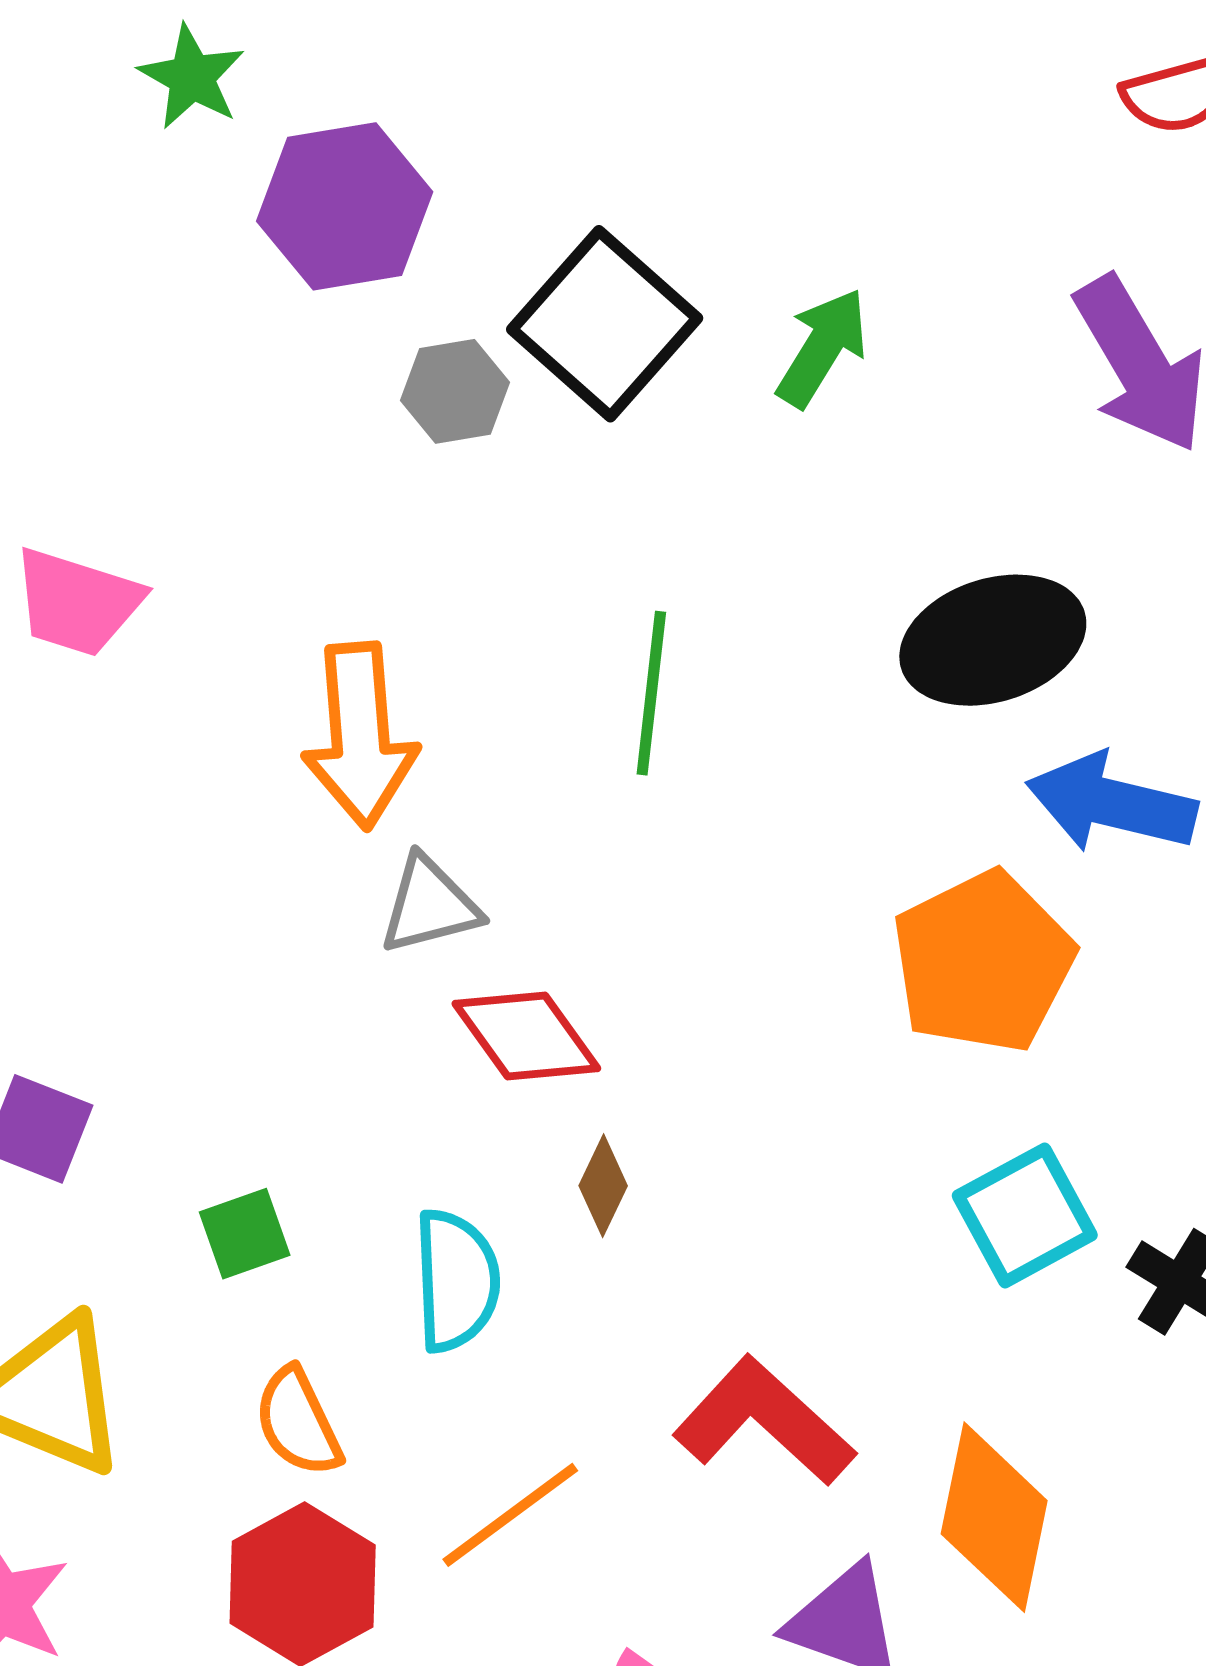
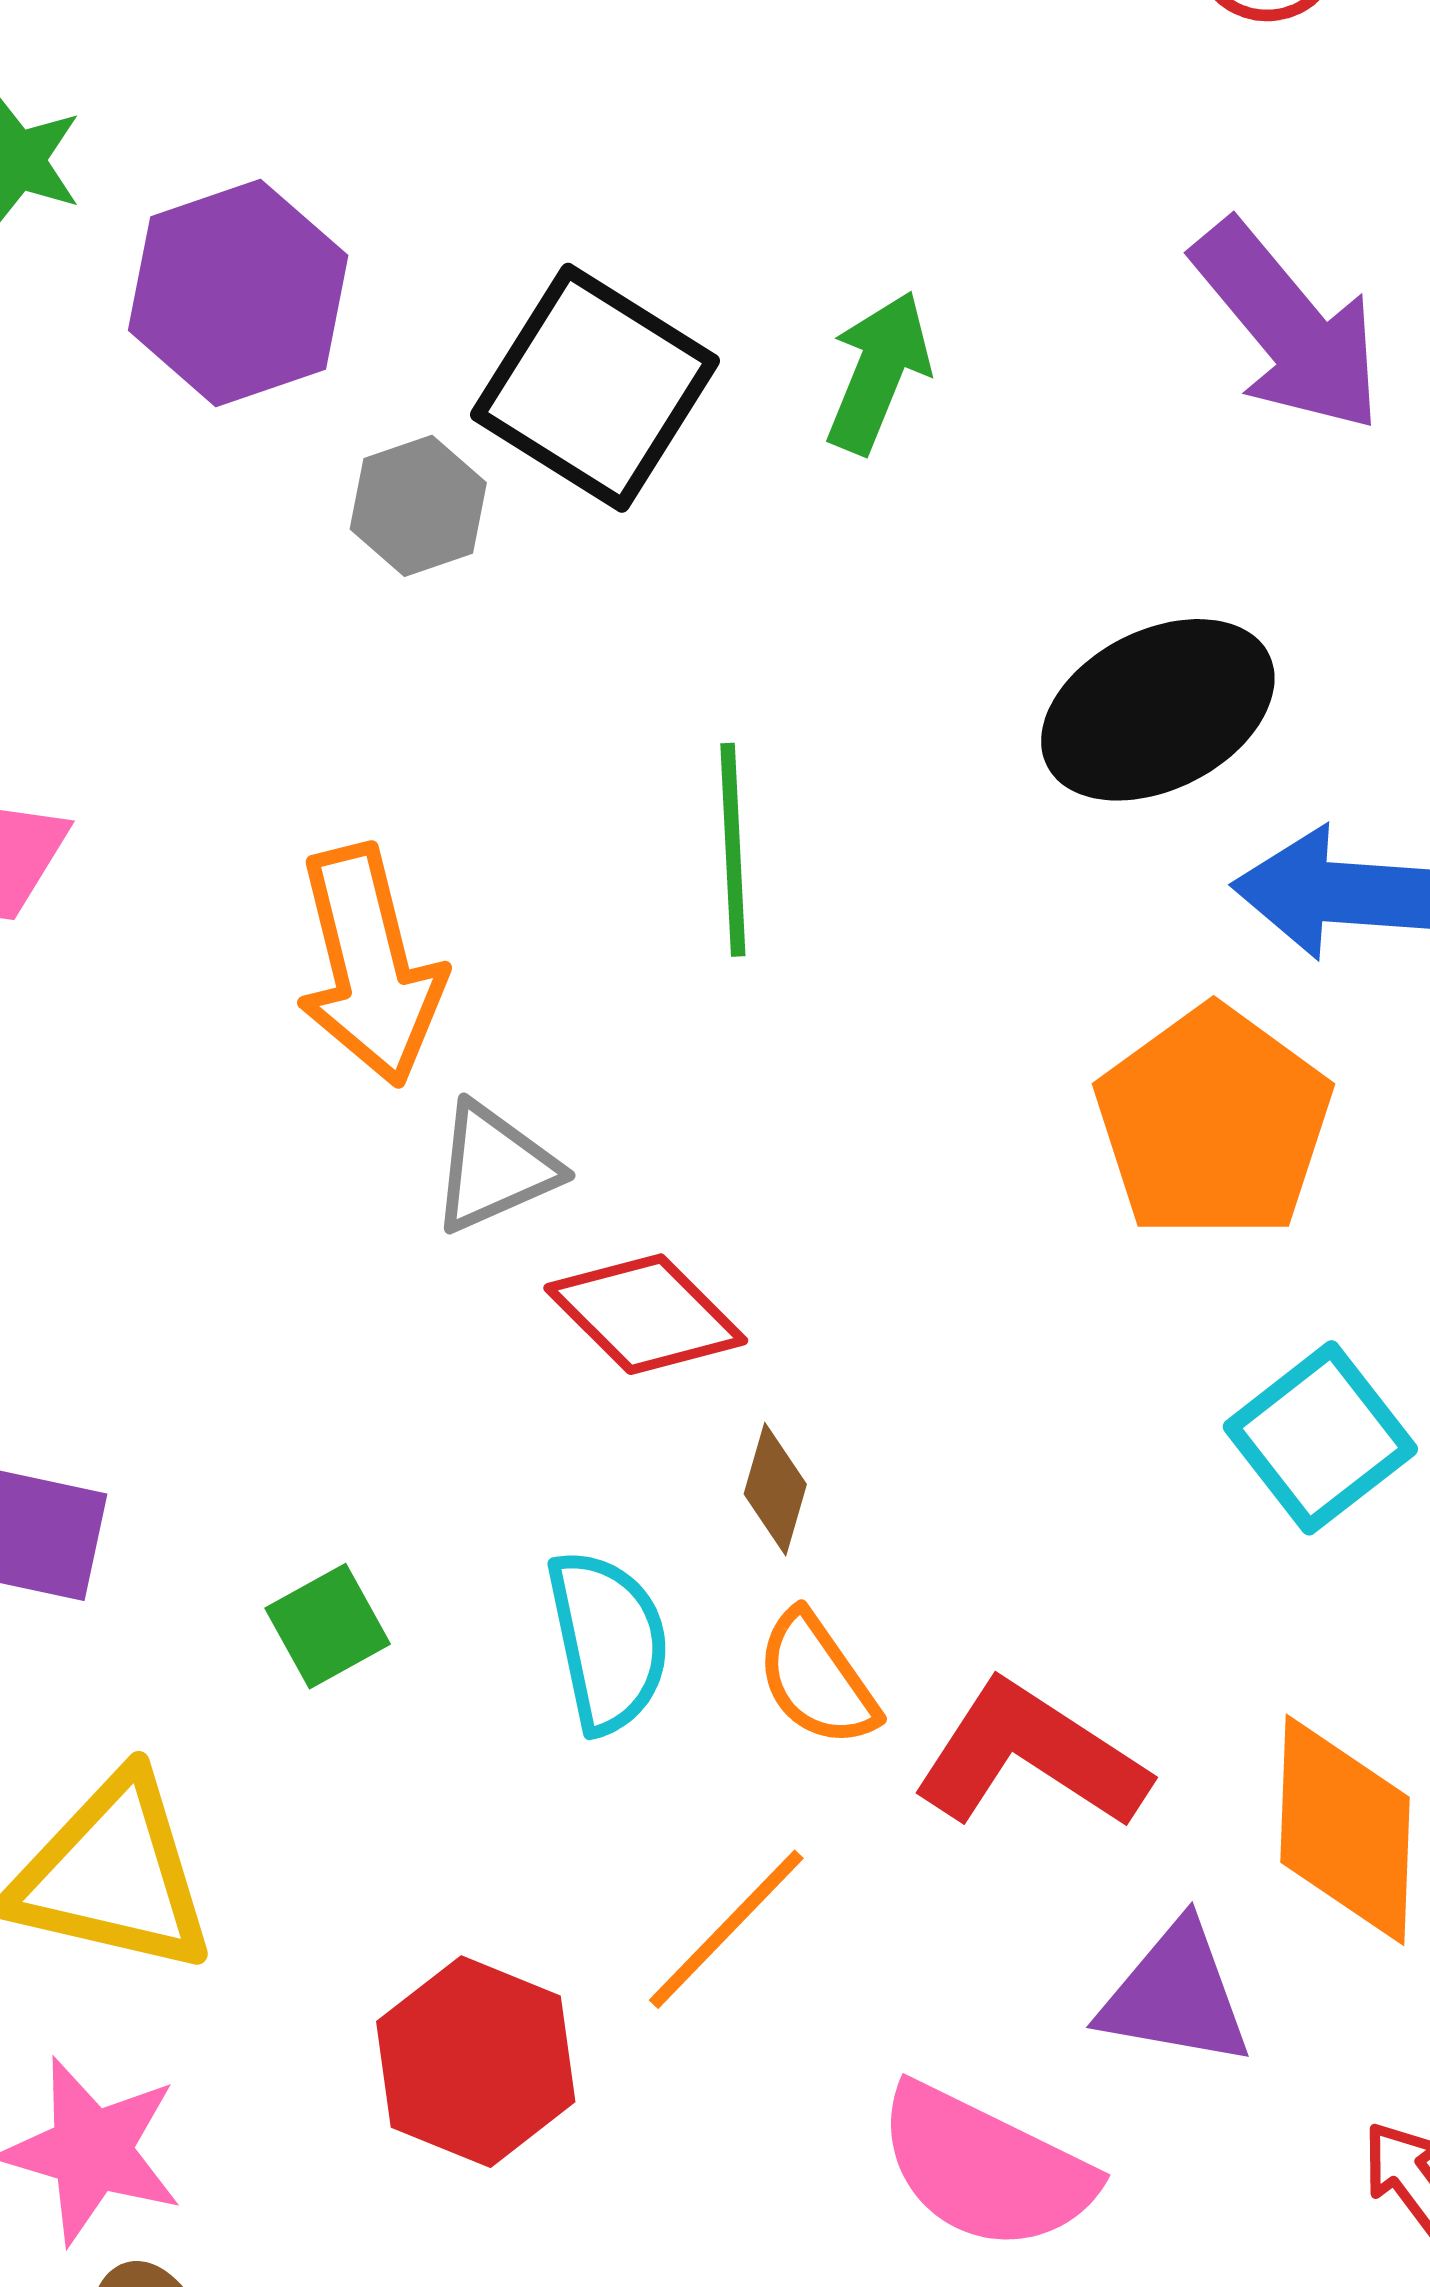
orange semicircle: (298, 1422) -> (817, 1679), moved

